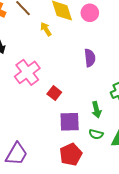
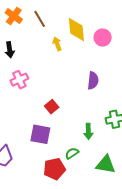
pink cross: (27, 72) -> (19, 80), moved, size x0.7
purple square: (70, 122) -> (40, 134), moved
green semicircle: (96, 134) -> (72, 153), moved, turned 120

